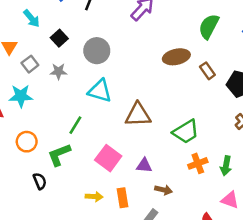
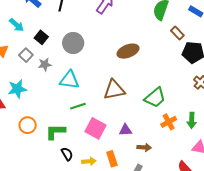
brown ellipse: (176, 57) -> (128, 51), moved
gray square: (30, 64) -> (26, 55), moved
brown rectangle: (207, 71) -> (177, 33), moved
cyan triangle: (100, 91) -> (69, 80), moved
green line: (75, 125) -> (78, 106), moved, turned 49
green L-shape: (59, 155) -> (55, 132), turned 30
black semicircle: (40, 181) -> (67, 154), moved

